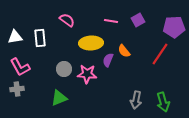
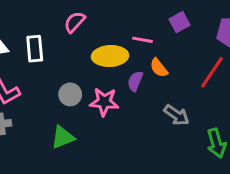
pink semicircle: (67, 20) -> (75, 22), turned -84
pink line: (111, 21) -> (143, 40), moved
gray arrow: (136, 100) -> (177, 115), moved, turned -66

